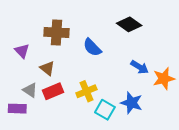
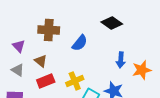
blue semicircle: (92, 47) -> (80, 43), turned -96
blue arrow: (140, 67) -> (121, 60), turned 63
gray triangle: (30, 90) -> (18, 70), moved

